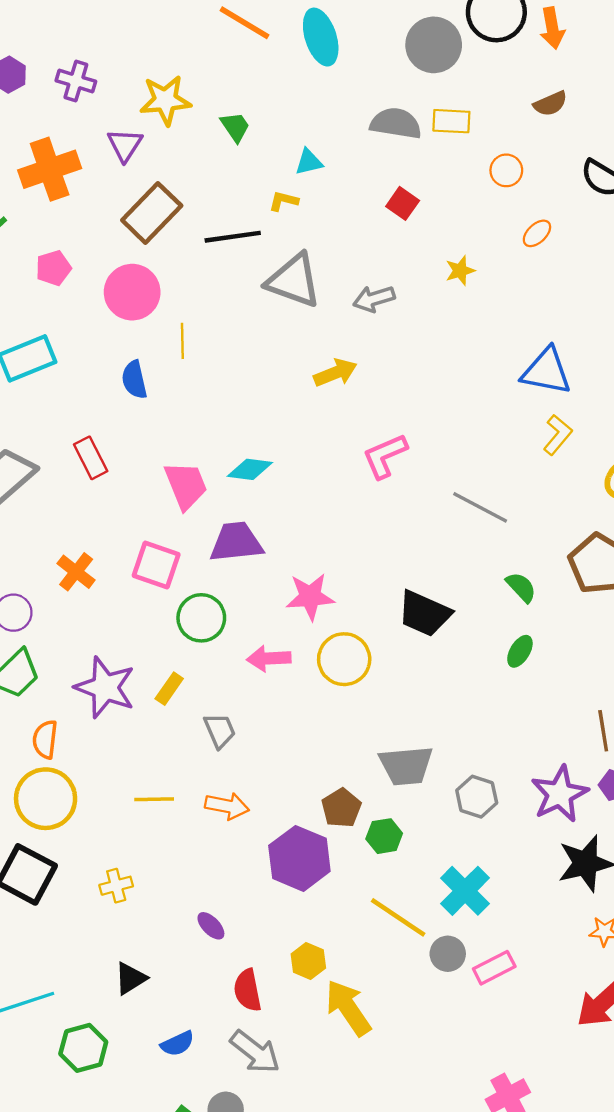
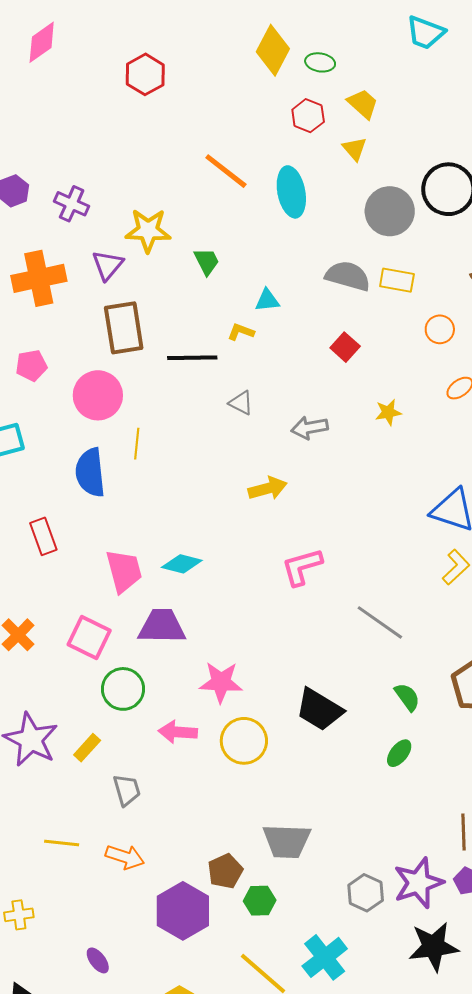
brown rectangle: (152, 213) -> (124, 328), turned -60
gray triangle: (294, 281) -> (241, 403), size x0.5
blue semicircle: (134, 380) -> (90, 473), size x1.4
gray hexagon: (477, 797) -> (366, 893), moved

